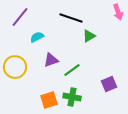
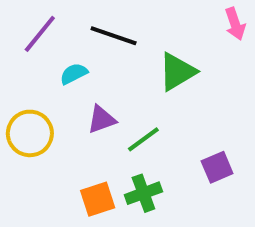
black line: (71, 18) -> (114, 36), moved
green triangle: (89, 36) -> (177, 72), size x1.5
green cross: (72, 97) -> (143, 193), turned -30

